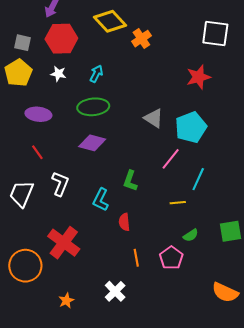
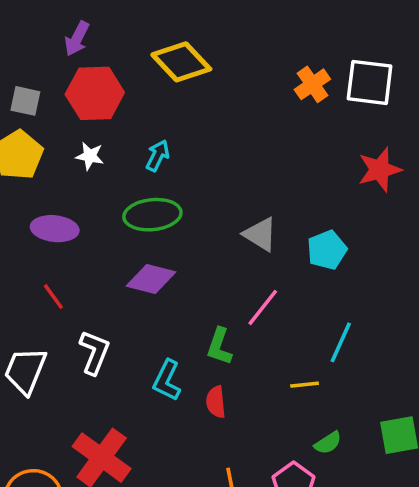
orange cross: (141, 39) -> (312, 84), moved
red star: (199, 77) -> (380, 170), moved
cyan pentagon: (191, 127) -> (327, 250), size x0.7
pink line: (171, 159) -> (263, 307), moved
red semicircle: (124, 222) -> (216, 402), moved

